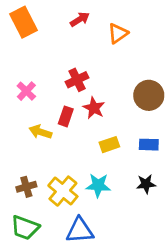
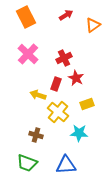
pink cross: (26, 91) -> (28, 54), moved, size x1.5
brown cross: (26, 187) -> (36, 135), moved, turned 32
yellow cross: (63, 191) -> (58, 112), moved

